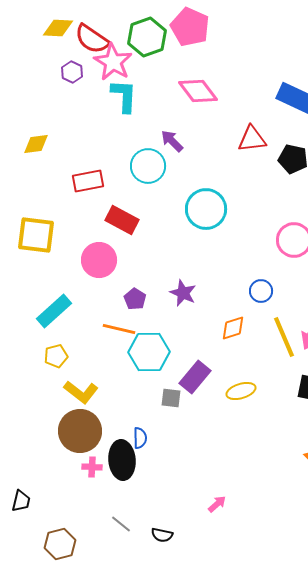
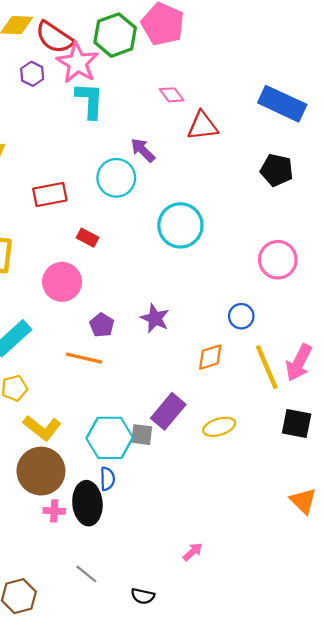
pink diamond: (198, 91) -> (172, 95), size x0.6
red triangle: (252, 139) -> (203, 126), moved
red rectangle: (122, 220) -> (87, 238), size x0.6
cyan hexagon: (149, 352) -> (110, 438), moved
black semicircle: (162, 535) -> (143, 596), moved

